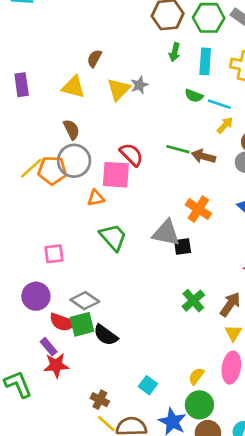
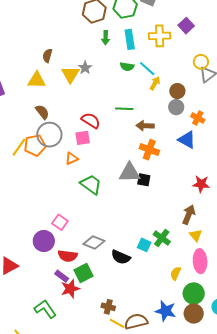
cyan line: (219, 104) -> (147, 69), turned 36
brown arrow: (203, 156) -> (145, 126), moved
pink square: (116, 175) -> (83, 138), size x0.7
black square: (183, 247) -> (144, 180), turned 32
pink square: (54, 254) -> (60, 222), moved, turned -35
gray diamond: (85, 301) -> (94, 242), moved
green cross: (193, 301) -> (162, 238), moved
green square: (82, 324) -> (83, 273), moved
black semicircle: (106, 335) -> (121, 257), moved
cyan square: (148, 385) -> (144, 245), moved
green circle: (199, 405) -> (194, 293), moved

